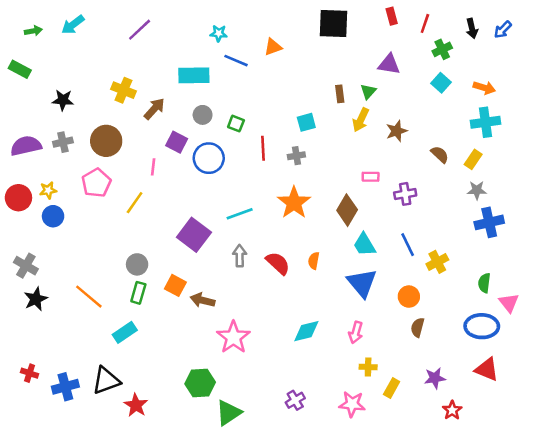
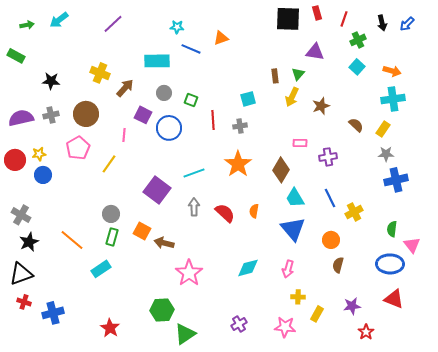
black square: (334, 23) -> (288, 19), moved
black triangle: (106, 381) -> (21, 274), moved

